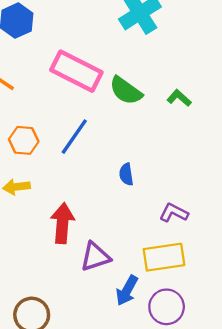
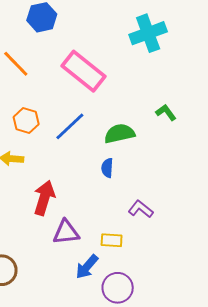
green semicircle: (126, 91) -> (120, 134), moved, turned 120
yellow rectangle: (164, 257) -> (112, 240), moved, size x0.6

